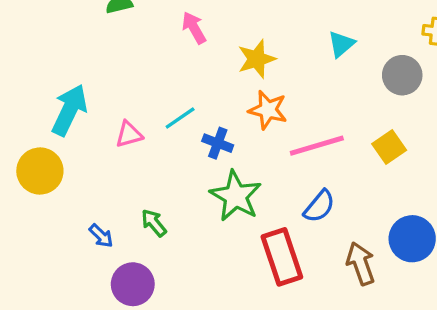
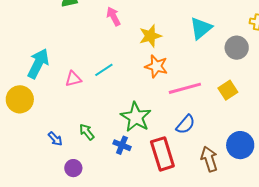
cyan triangle: (341, 44) -> (201, 28), size x1.4
blue cross: (218, 143) -> (122, 145), moved
purple circle: (133, 284) -> (73, 168), size x0.7

